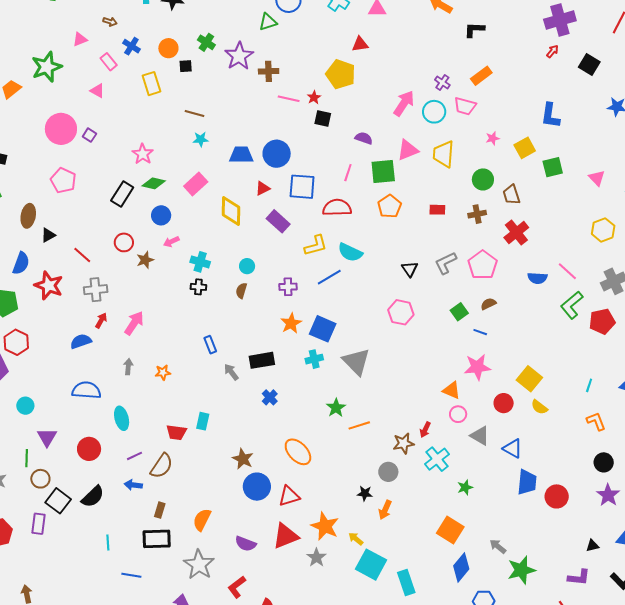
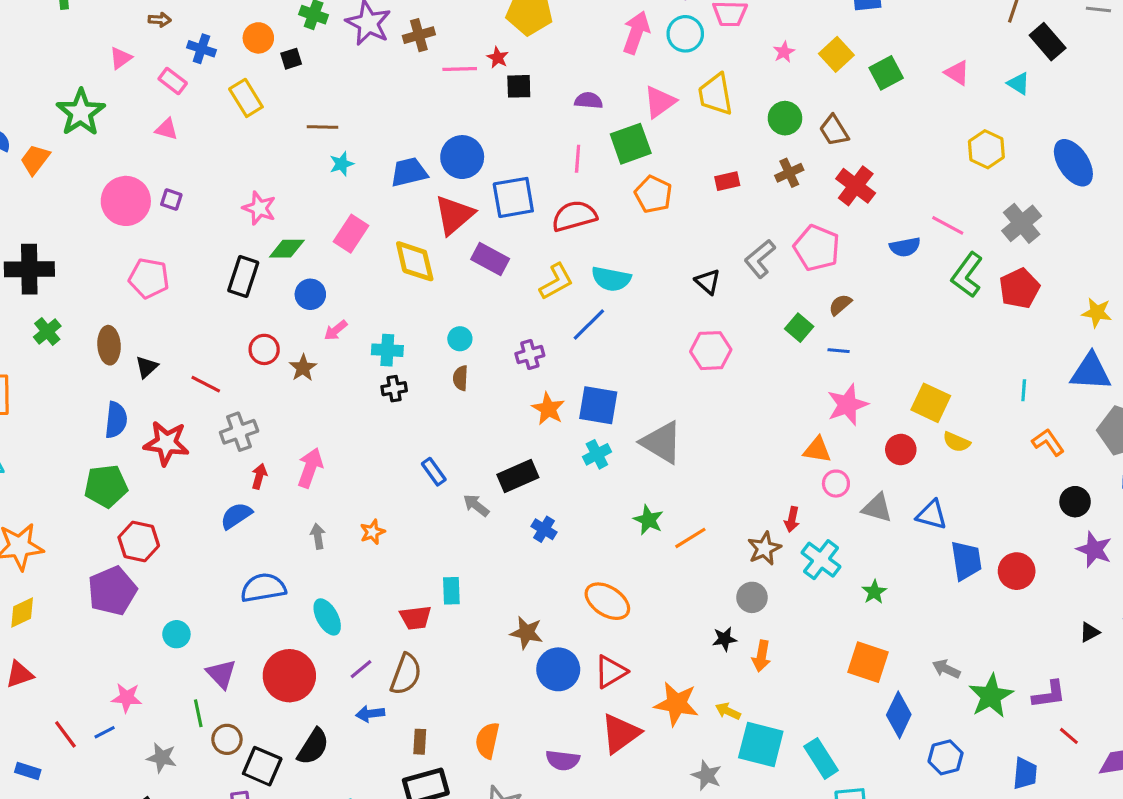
red triangle: (263, 188) -> (454, 215), size x1.8
red circle: (89, 449) -> (289, 676), size x1.4
gray star: (316, 558) -> (707, 775), moved
purple L-shape: (579, 577) -> (1049, 694), moved

